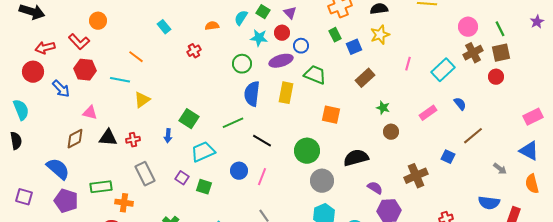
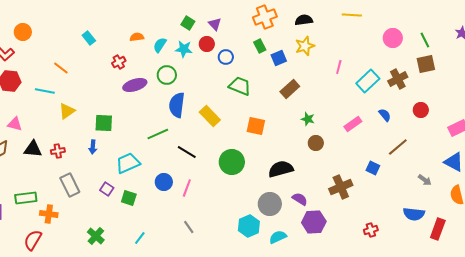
cyan semicircle: (241, 18) -> (160, 45), moved
brown cross: (473, 53) -> (398, 79), moved
purple ellipse: (281, 61) -> (135, 85), moved
pink line: (408, 64) -> (339, 67), moved
red circle: (496, 77) -> (421, 110), moved
yellow rectangle: (286, 93) -> (210, 116), moved, turned -55
green square: (189, 119) -> (104, 123), moved, turned -30
gray circle: (322, 181) -> (270, 204), moved

